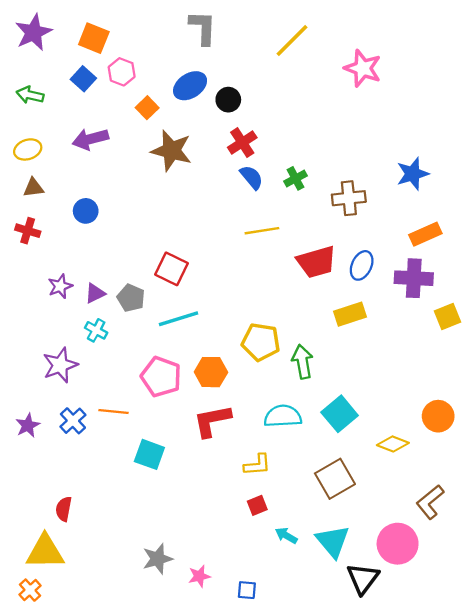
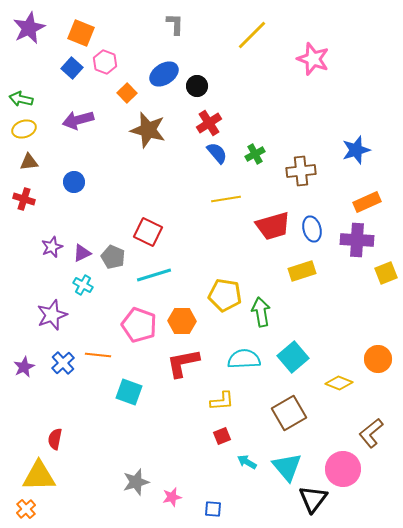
gray L-shape: (203, 28) -> (175, 24), size x0.7
green arrow: (30, 95) -> (21, 99), moved
blue ellipse: (362, 265) -> (312, 229), turned -40

